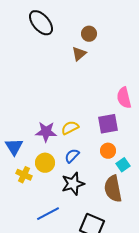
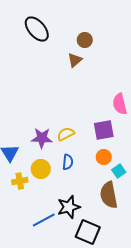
blue semicircle: (72, 156) -> (68, 162), turned 140
yellow cross: (24, 175) -> (20, 181), turned -35
black star: (73, 184) -> (69, 207), moved

